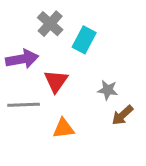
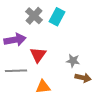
cyan rectangle: (84, 40) -> (57, 17), moved
brown arrow: (122, 115) -> (83, 78), turned -126

